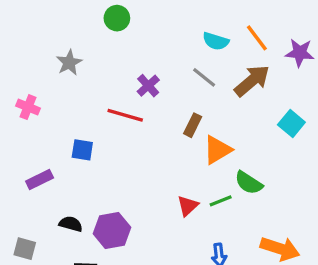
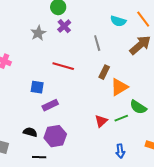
gray star: (69, 63) -> (38, 33), moved
gray line: (204, 77) -> (97, 43), moved, turned 35
purple cross: (148, 86) -> (64, 26), moved
purple rectangle: (40, 179) -> (50, 105), moved

